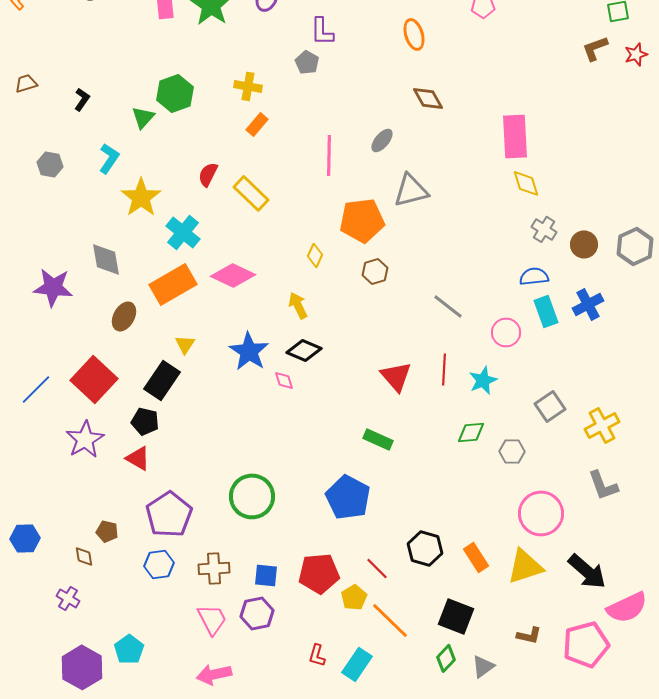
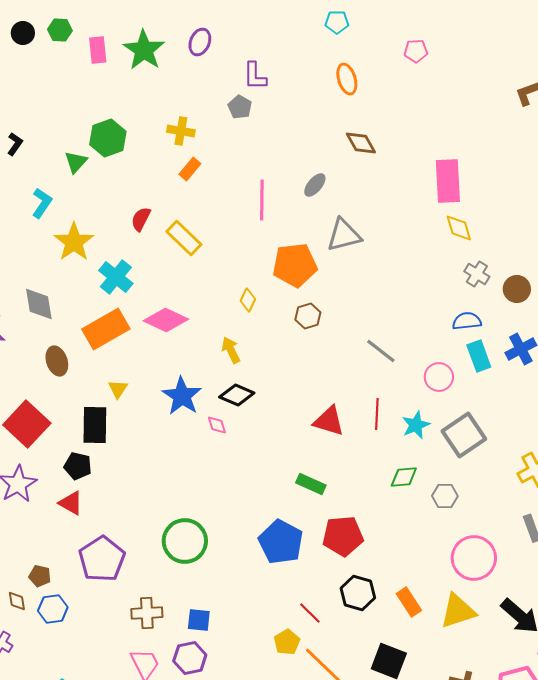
brown ellipse: (124, 316) -> (57, 361), turned -48
red triangle: (396, 376) -> (329, 421), turned -32
black rectangle: (162, 380) -> (95, 425), turned -33
gray square: (550, 406) -> (464, 435), moved, size x1.4
blue hexagon: (159, 564) -> (53, 609), moved
red pentagon: (319, 573) -> (343, 536), moved

